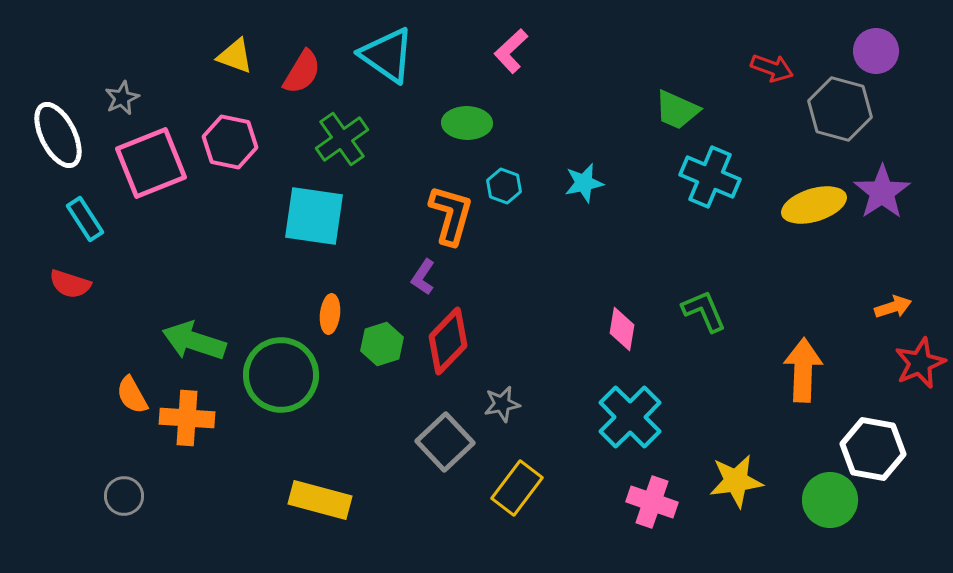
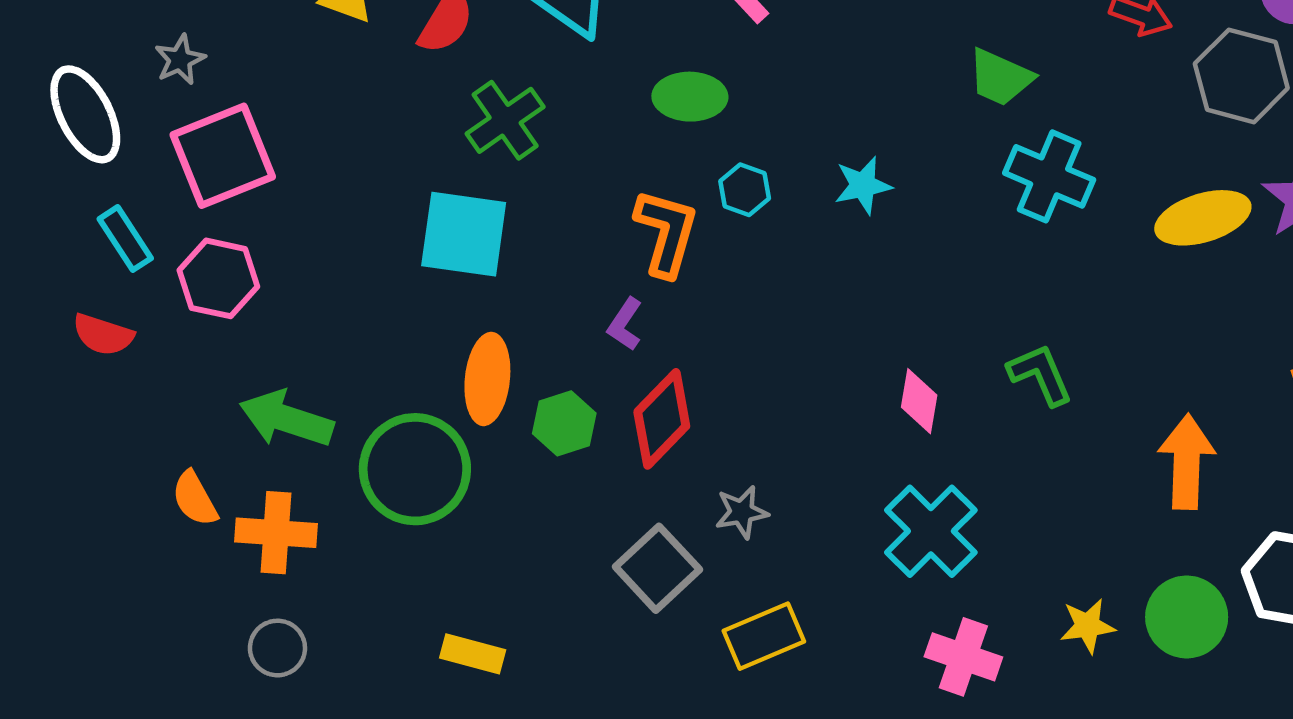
pink hexagon: (230, 142) -> (218, 278), moved
orange ellipse: (330, 314) -> (487, 379), size x1.5
yellow star: (736, 481) -> (1088, 626), size x0.7
yellow rectangle: (517, 488) -> (764, 636), turned 30
gray circle: (124, 496) -> (277, 648), moved
yellow rectangle: (320, 500) -> (473, 654), size x0.7
green circle: (830, 500) -> (1187, 617), moved

